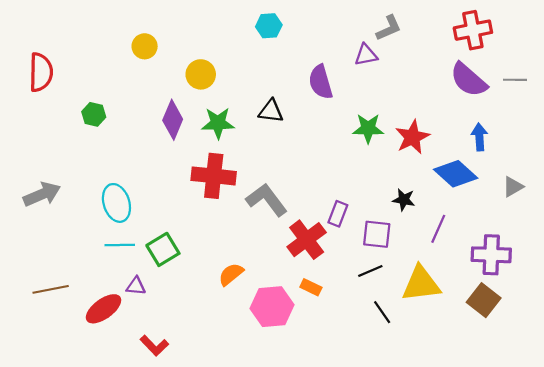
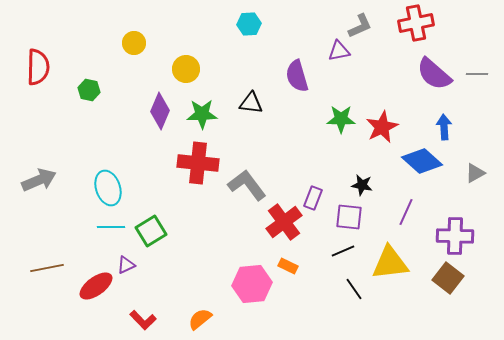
red cross: (473, 30) -> (416, 23), moved
green hexagon: (94, 114) -> (89, 90), moved
black star: (404, 200) -> (362, 185), moved
orange semicircle: (231, 274) -> (200, 319), moved
purple triangle: (136, 286) -> (126, 265), turned -30

